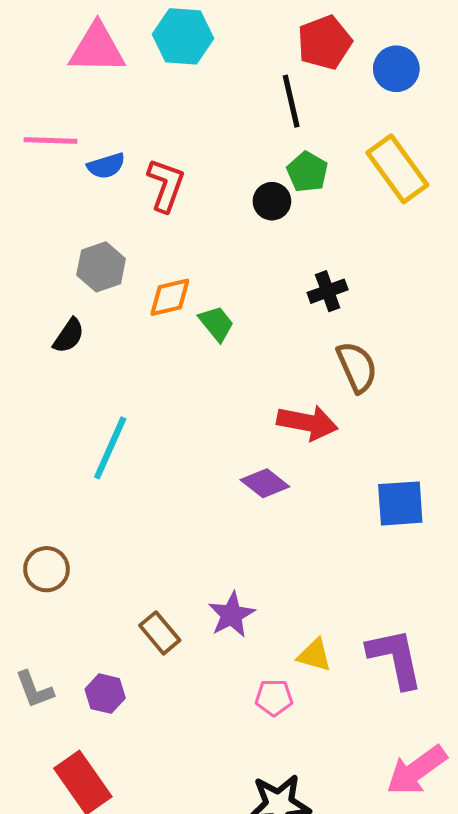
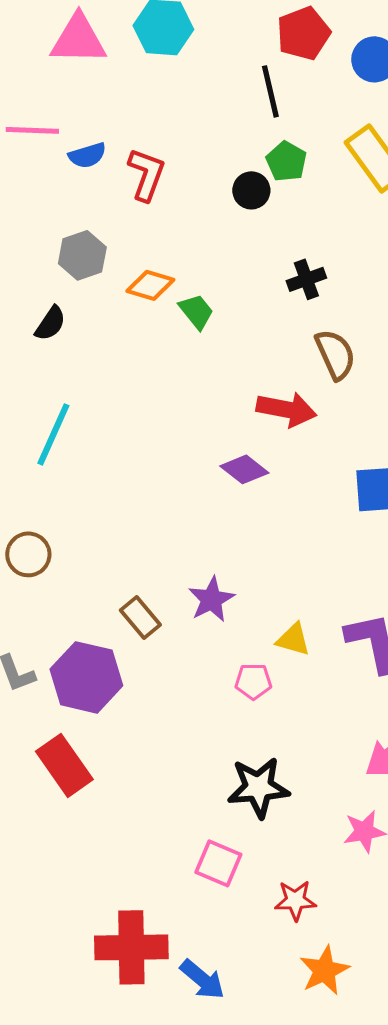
orange diamond: (170, 297) -> (150, 285), turned 30
cyan line: (110, 448) -> (53, 434), moved
purple hexagon: (105, 694) -> (86, 677), size x1.8

